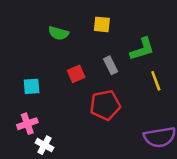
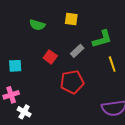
gray rectangle: (111, 65) -> (77, 51), turned 72
red square: (76, 74) -> (50, 57), turned -32

